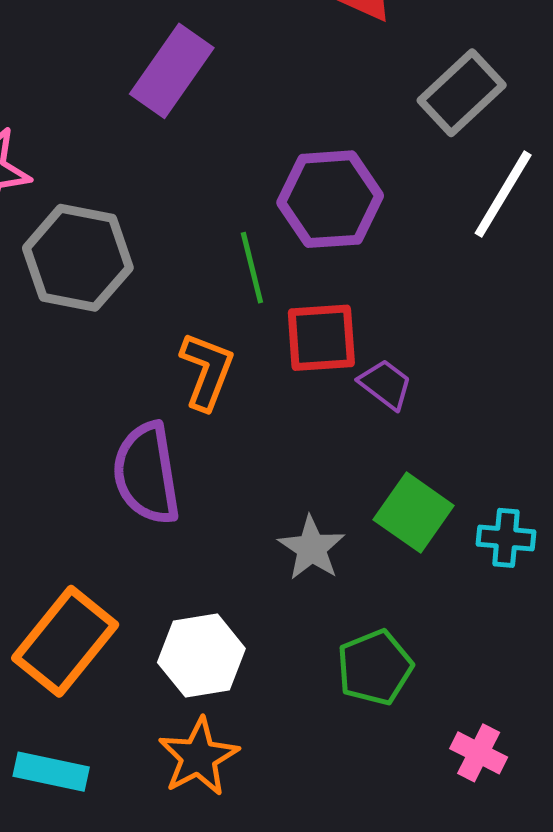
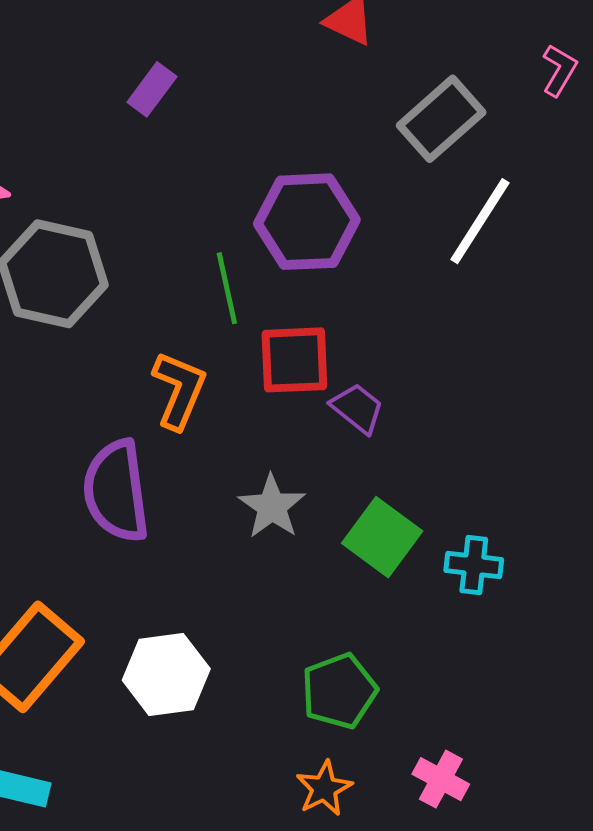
purple rectangle: (172, 71) -> (152, 89), size x0.6
gray star: (312, 548) -> (272, 506), moved
orange star: (198, 757) -> (324, 788), moved, size x0.7

